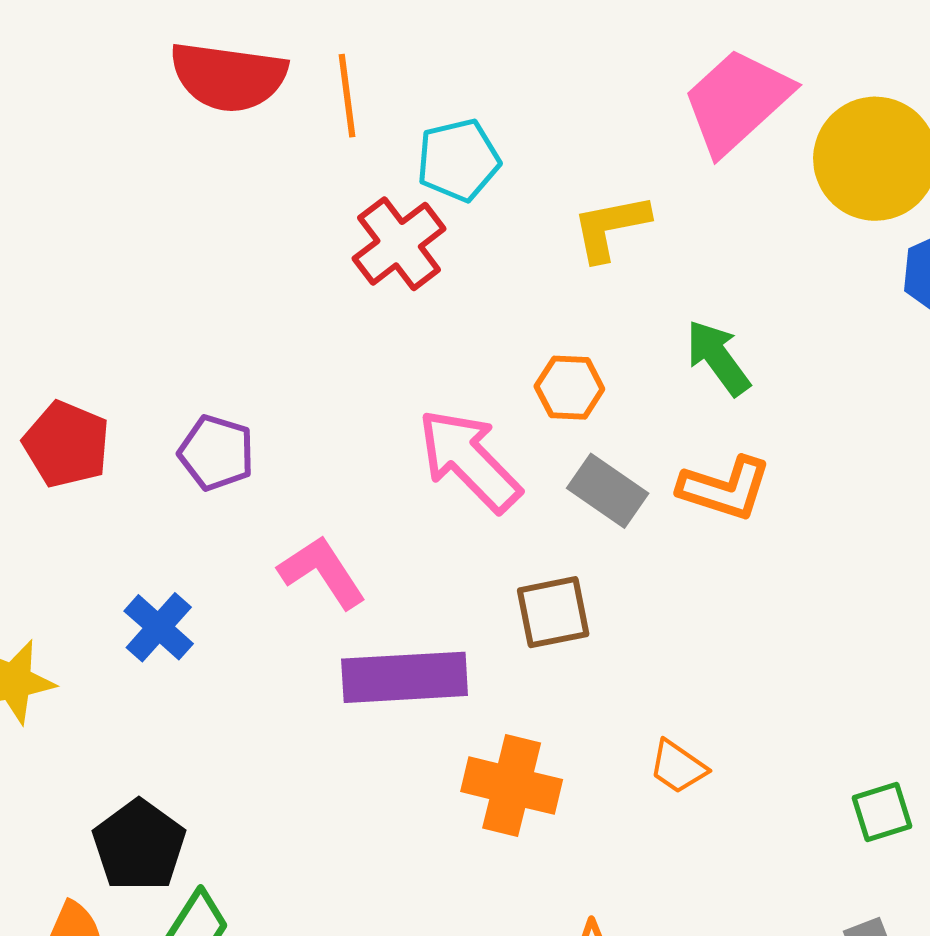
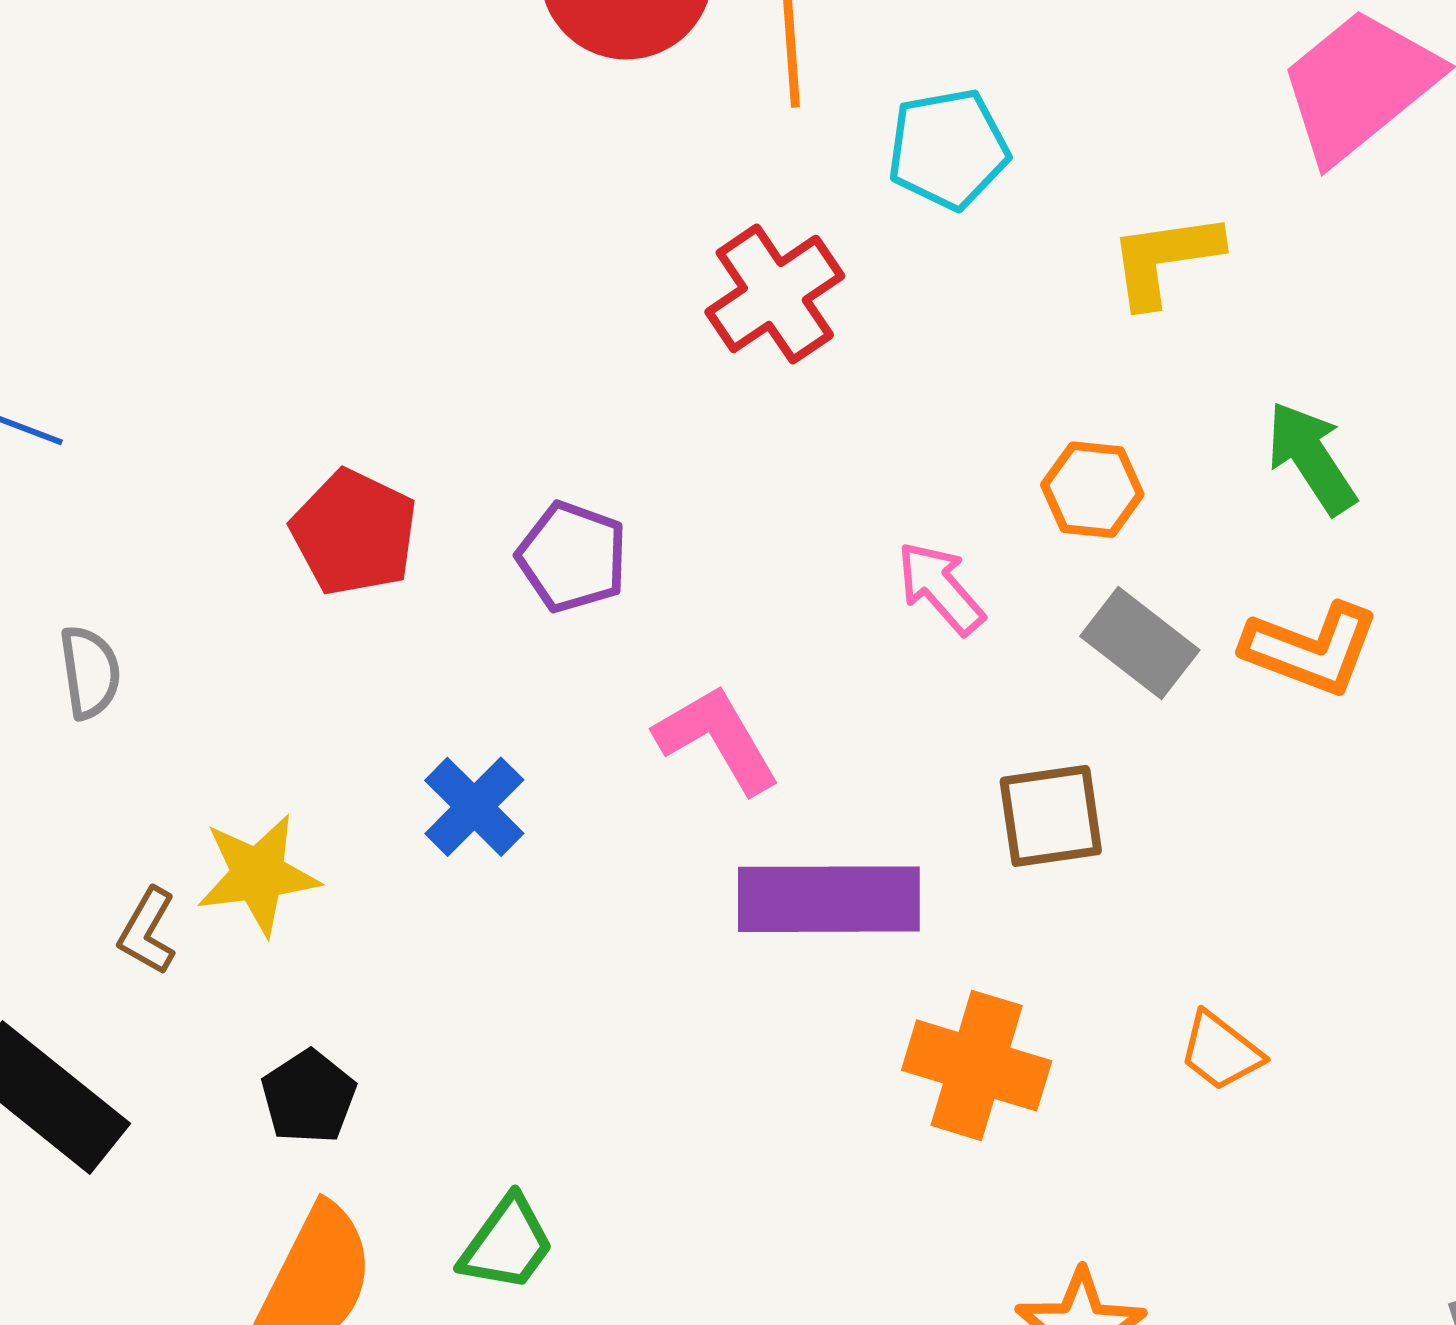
red cross: (399, 244) -> (775, 294), moved
pink arrow: (469, 460) -> (940, 588), size x0.6
black pentagon: (139, 845) -> (309, 1097), moved, size x0.7

